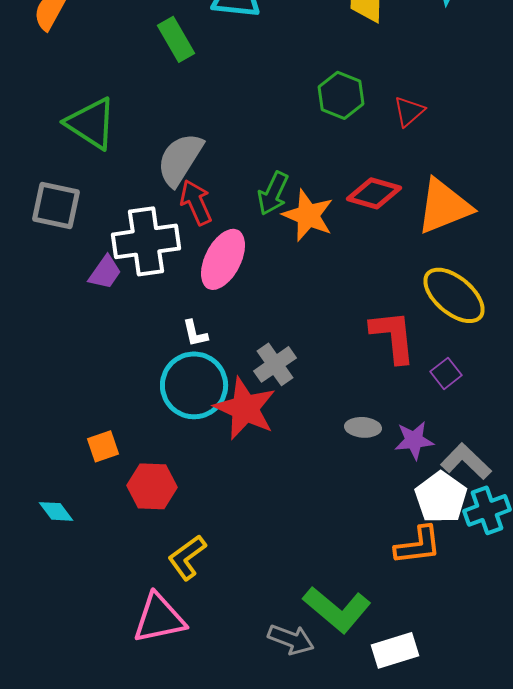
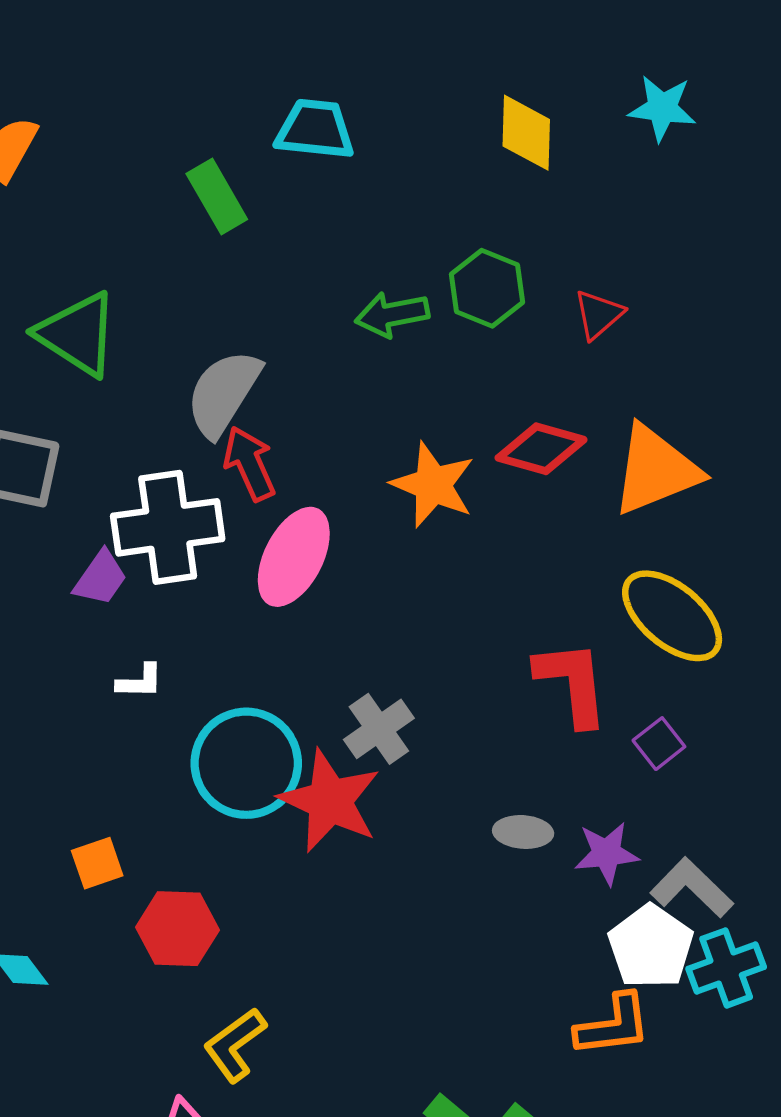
green arrow: (273, 193) -> (392, 314), moved, turned 54
white L-shape: (195, 333) -> (140, 681), moved, turned -76

